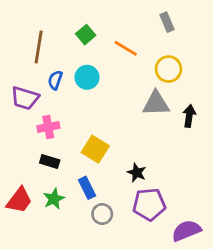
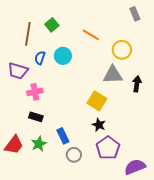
gray rectangle: (167, 22) -> (135, 14), moved
green square: (86, 35) -> (52, 25), moved
yellow square: (95, 149) -> (97, 101), moved
purple pentagon: (149, 204) -> (108, 148), turned -30

